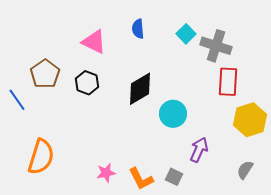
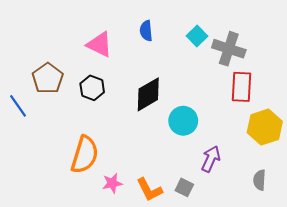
orange semicircle: (41, 157) -> (85, 155), moved
gray semicircle: (245, 170) -> (259, 180), turned -30

